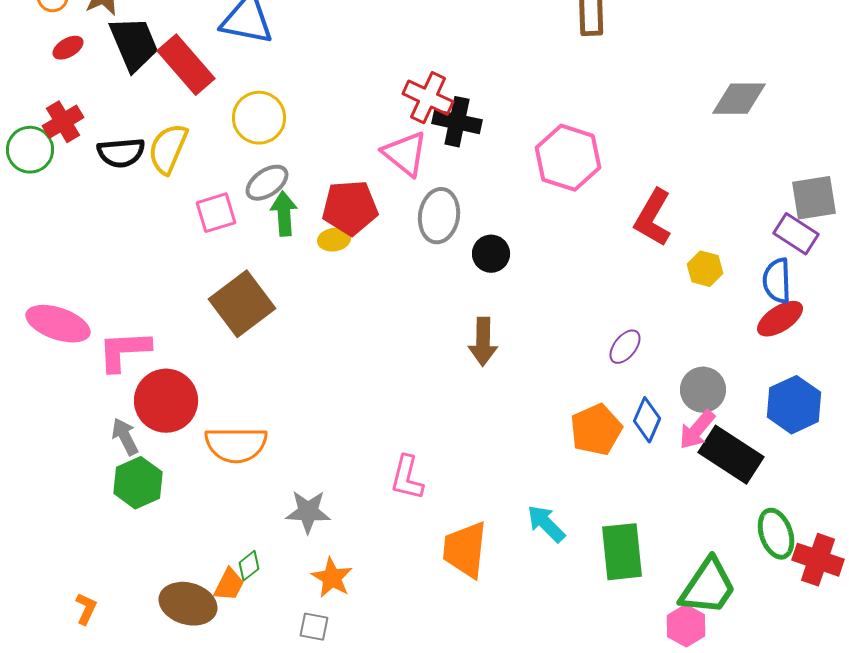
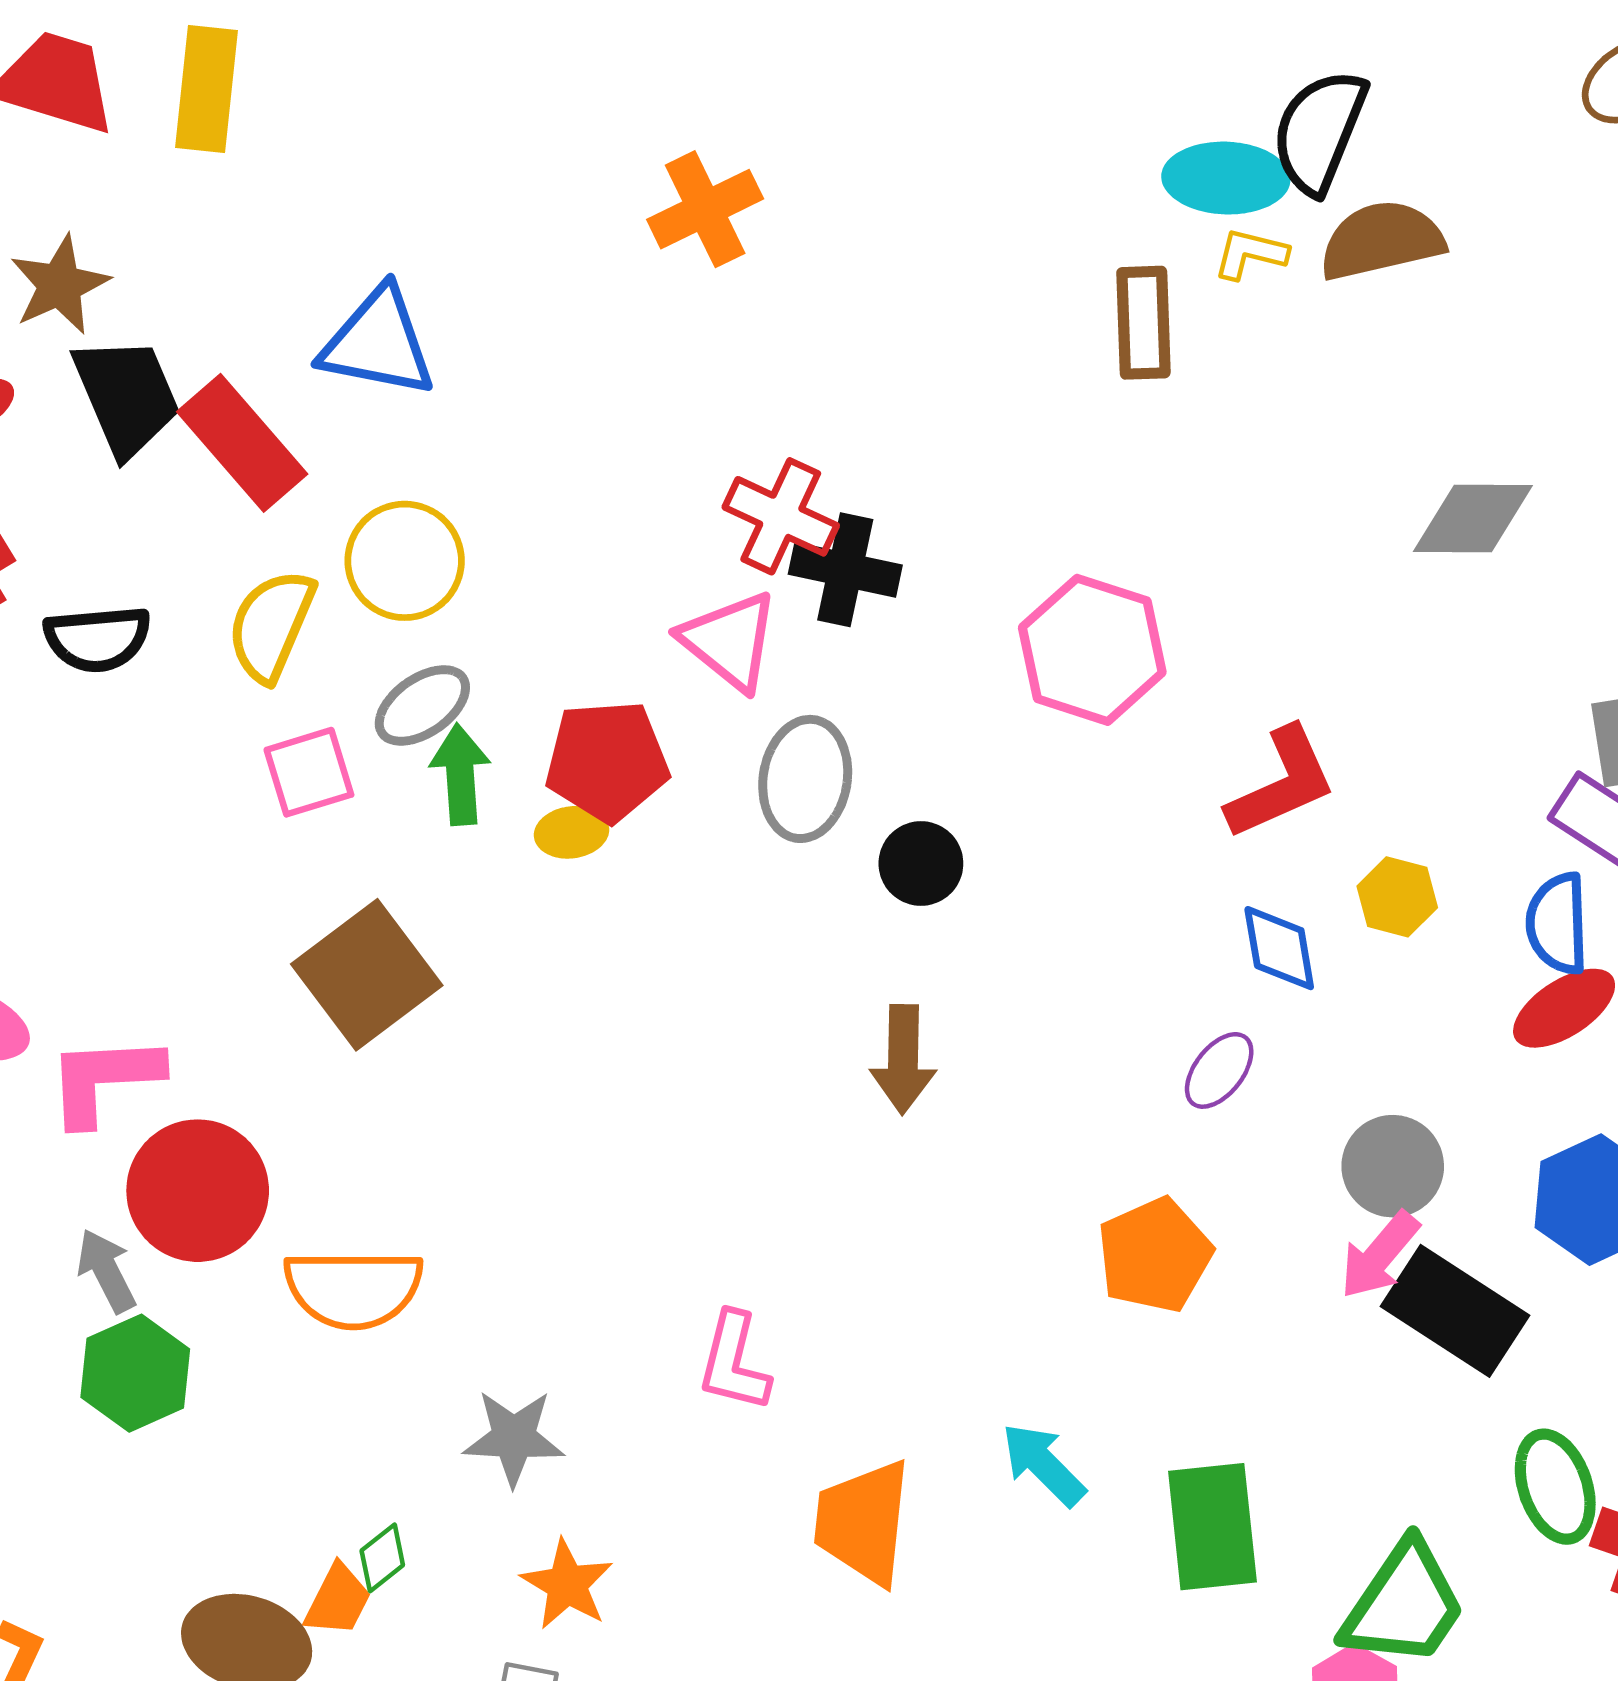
yellow semicircle: (168, 149) -> (271, 625), moved
red L-shape: (653, 218) -> (1281, 783), turned -144
blue diamond: (647, 420) -> (1279, 948), moved, turned -33

